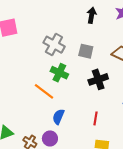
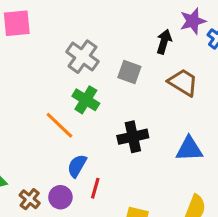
black arrow: (92, 15) -> (164, 42), moved
black cross: (98, 79) -> (133, 137), moved
red line: (95, 118) -> (95, 188), moved

